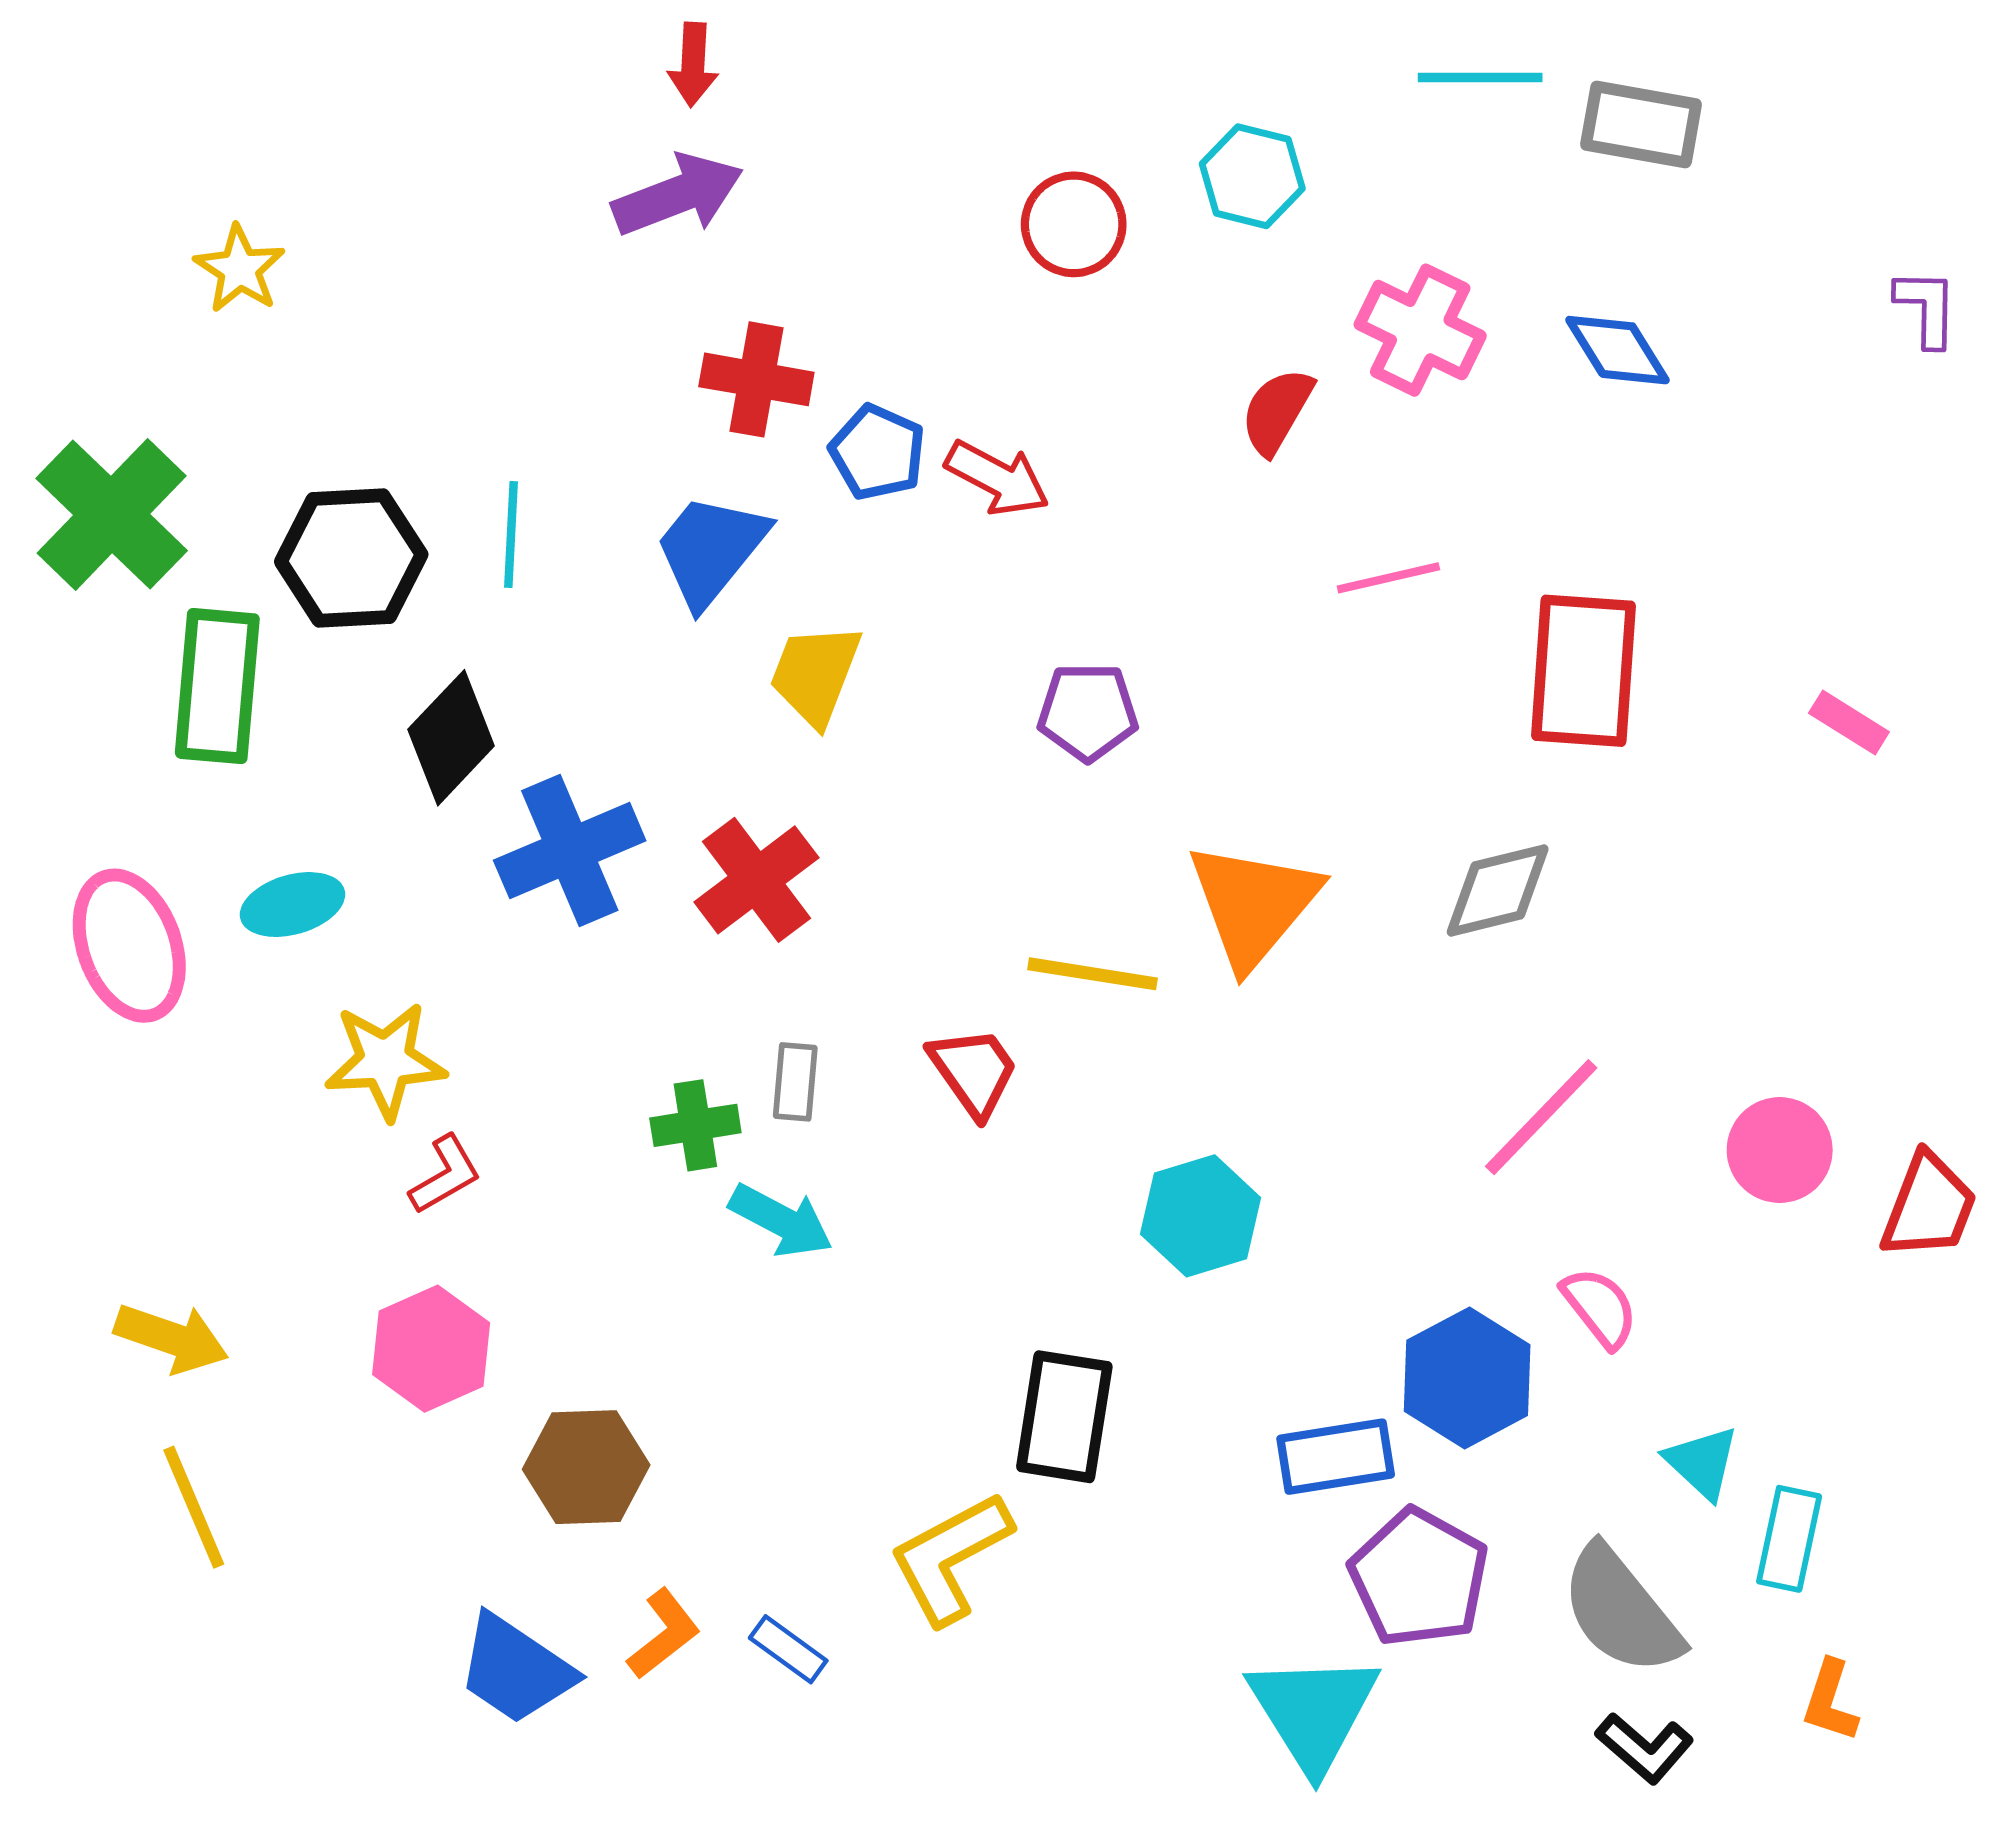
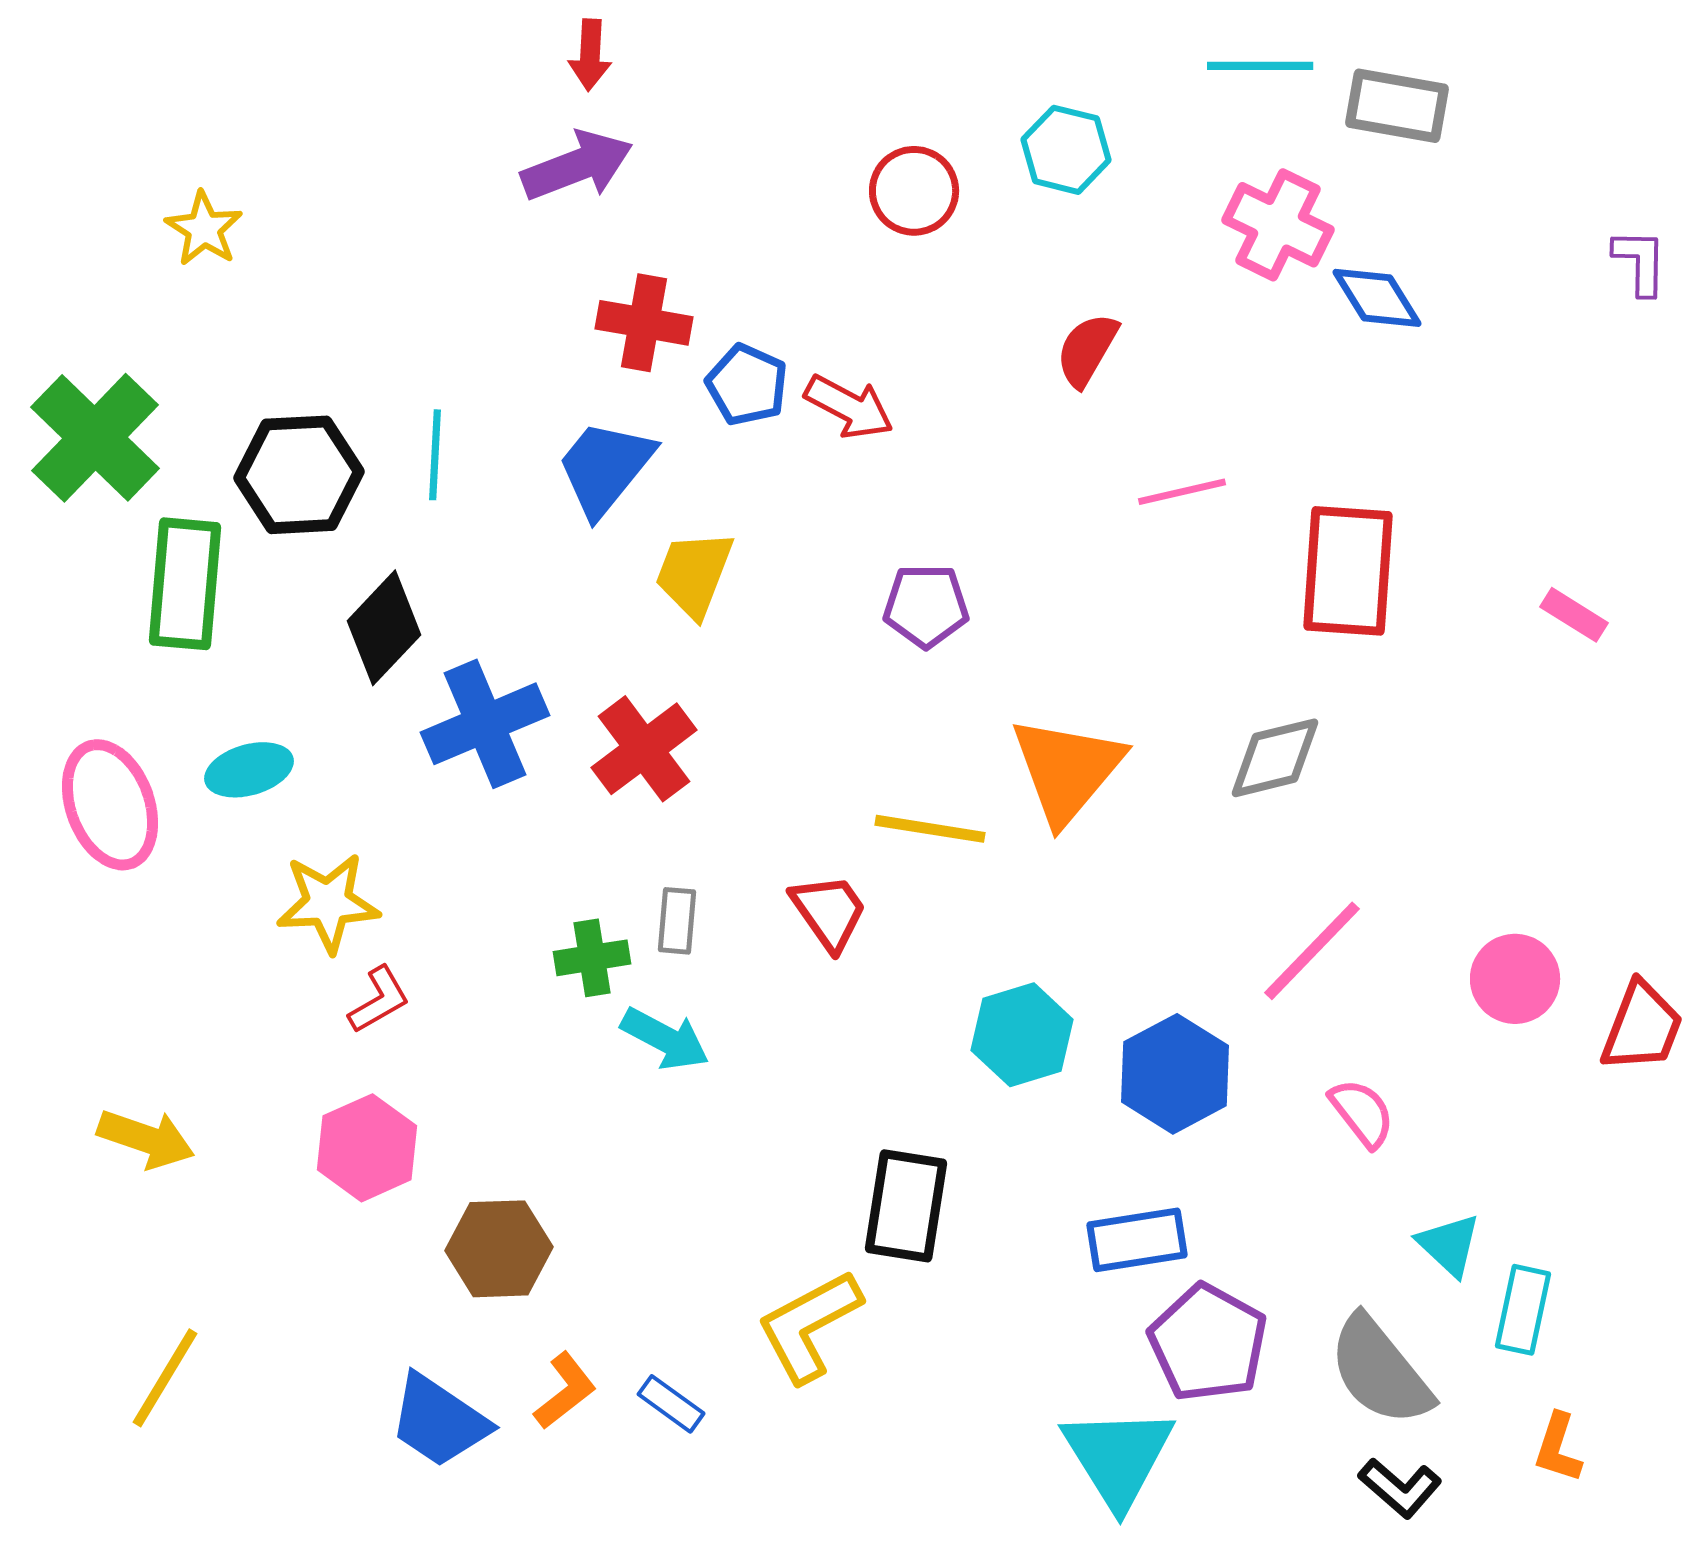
pink cross: (1420, 330) -> (1278, 225), moved
blue hexagon: (1467, 1378) -> (1175, 1074), moved
yellow line: (194, 1507) -> (165, 1378), moved, turned 54

